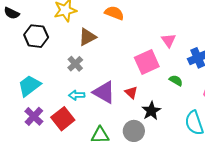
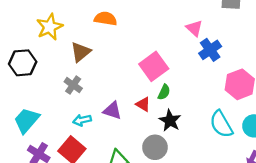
pink triangle: (168, 40) -> (194, 28), moved
green semicircle: (176, 80) -> (164, 92), moved, turned 96
purple triangle: (104, 92) -> (112, 111), size x0.7

